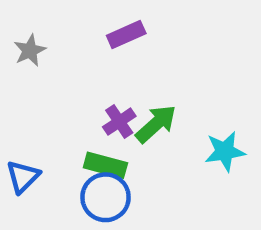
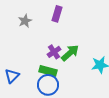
purple rectangle: (126, 34) -> (57, 14), turned -49
gray star: (30, 50) -> (25, 21), moved

